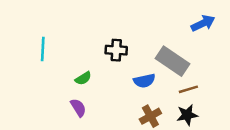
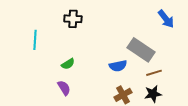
blue arrow: (203, 23) -> (166, 19), turned 78
black cross: (116, 50) -> (73, 19), moved

